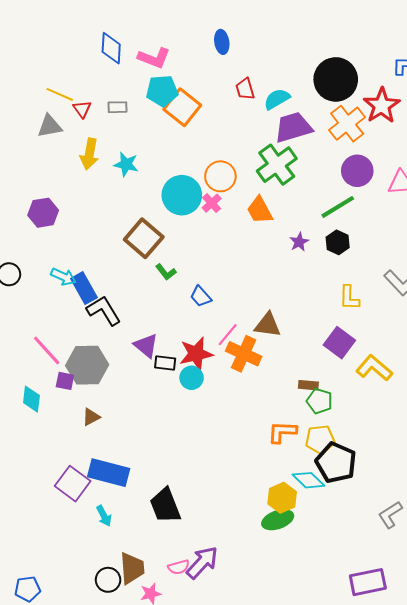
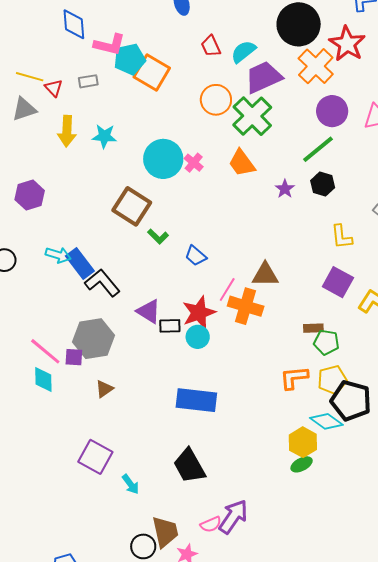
pink L-shape: (154, 58) -> (110, 45), moved
orange circle: (220, 176) -> (216, 100), moved
pink line: (47, 350) -> (45, 351), moved
blue rectangle: (109, 473) -> (196, 400), moved
green ellipse: (278, 520) -> (302, 464), size x0.7

